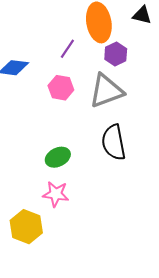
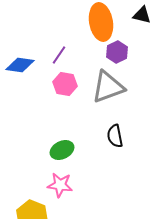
purple line: (67, 49) -> (59, 55), moved
black semicircle: (114, 142) -> (115, 136), size x0.7

